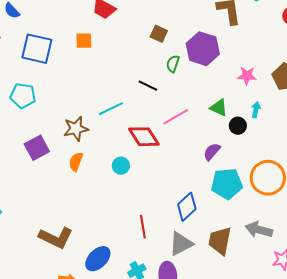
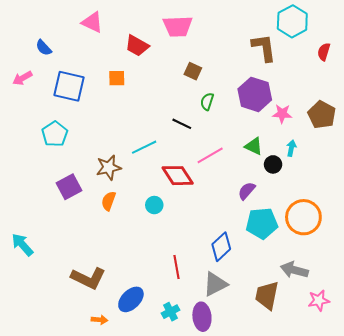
purple hexagon: (203, 49) -> (255, 94), moved
cyan pentagon: (23, 96) -> (55, 134), turned 30
brown trapezoid: (220, 241) -> (267, 295), moved

